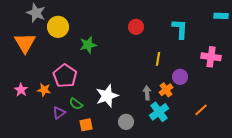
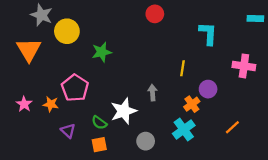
red circle: (136, 27) -> (155, 14), moved
gray arrow: (147, 93) -> (153, 93), moved
green semicircle: (76, 104) -> (99, 123), moved
purple triangle: (59, 113) -> (68, 131), turned -40

